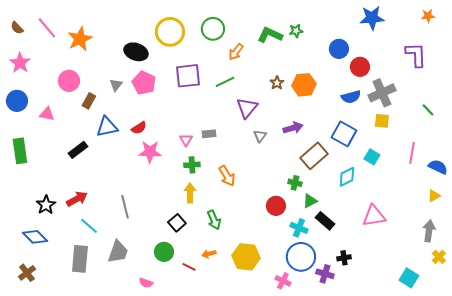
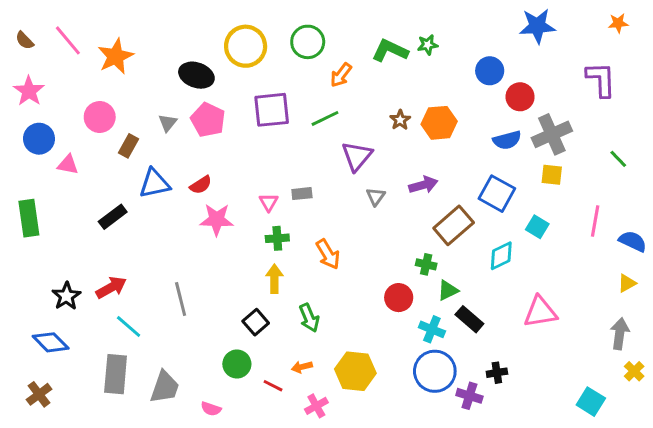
blue circle: (17, 101) -> (39, 139), moved
gray trapezoid: (118, 252) -> (165, 387), moved
pink cross: (283, 281) -> (316, 406), moved, turned 35

